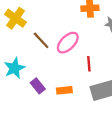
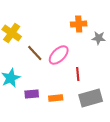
purple rectangle: (38, 86) -> (32, 94), turned -56

